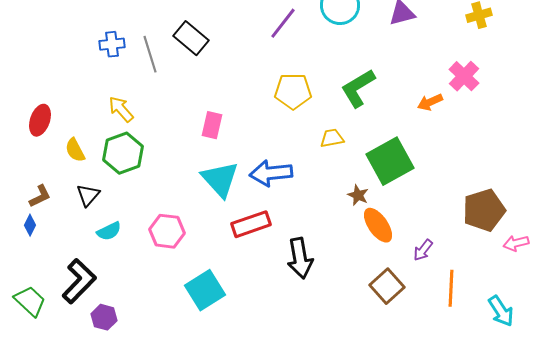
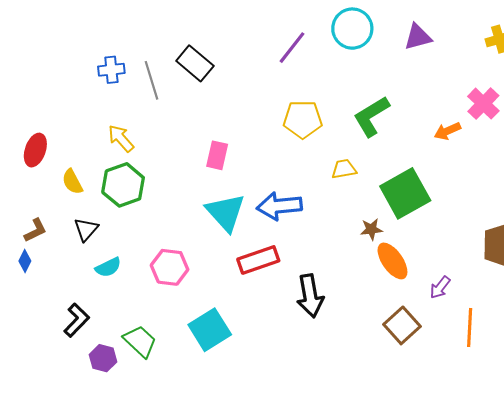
brown star: (358, 195) -> (371, 229), turned -30
black L-shape: (79, 281) -> (77, 320), size x0.7
green trapezoid: (30, 301) -> (140, 341), moved

